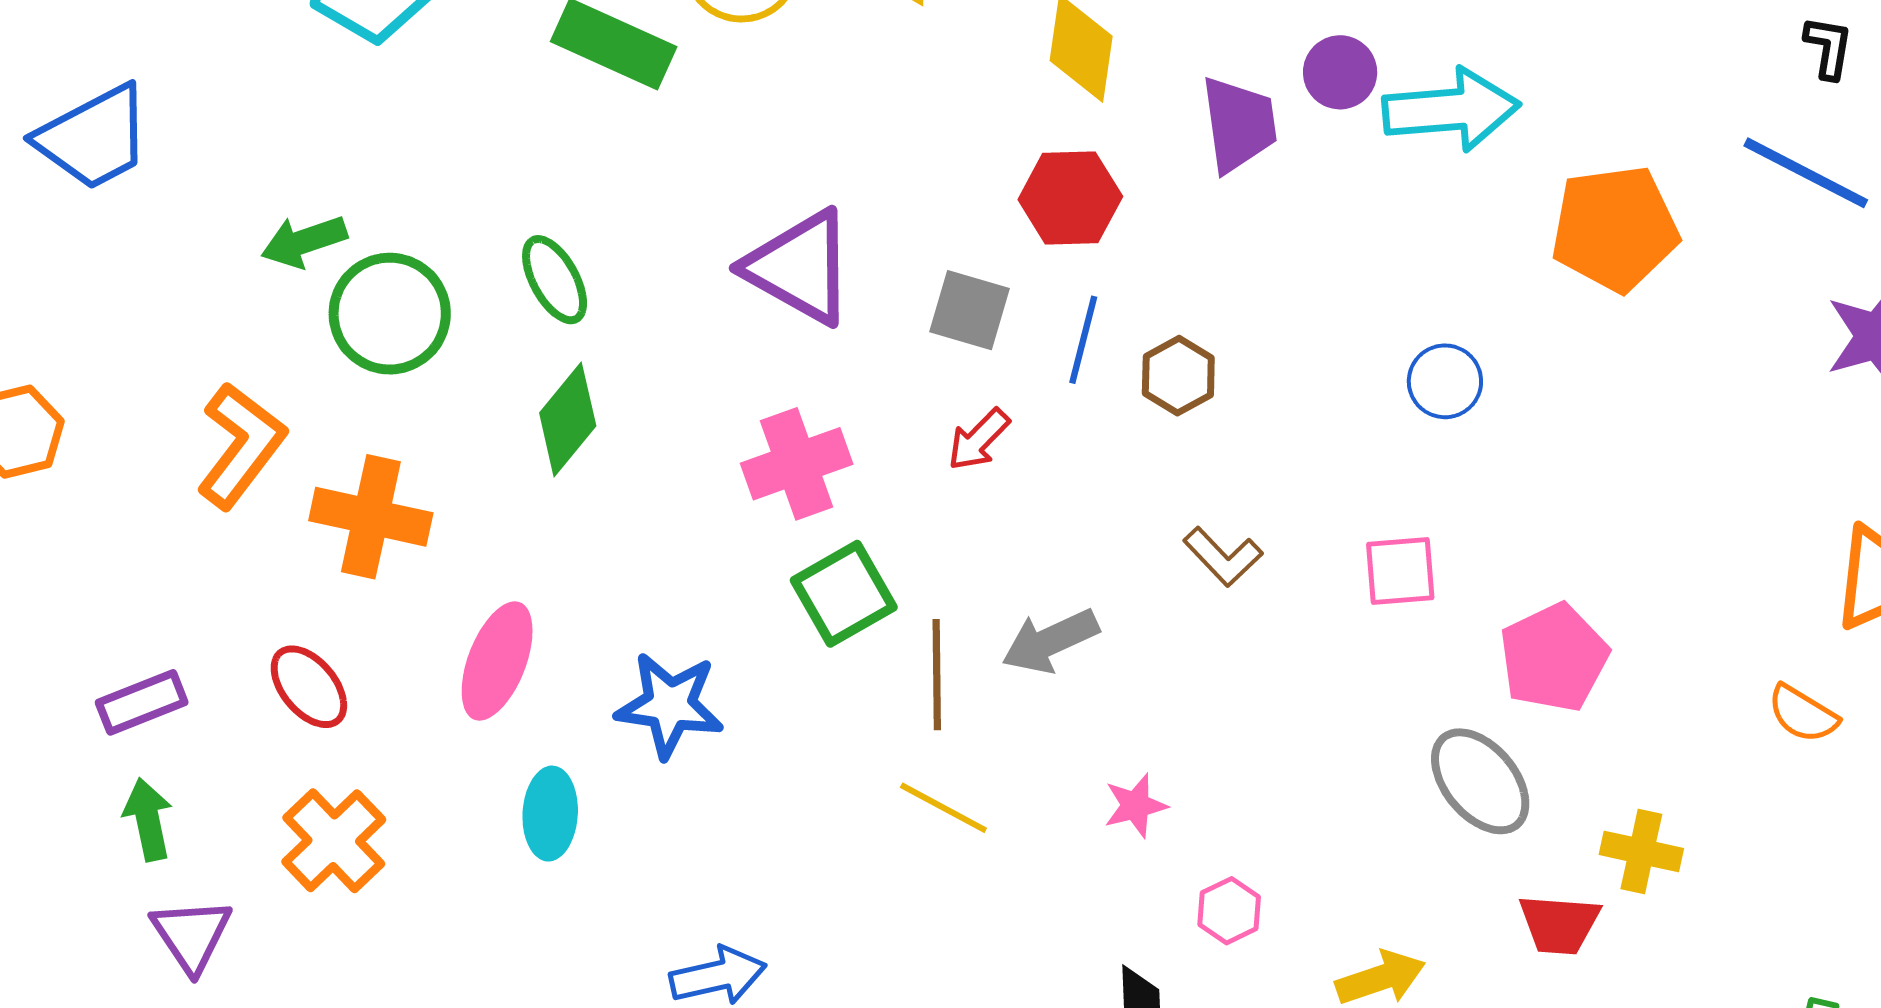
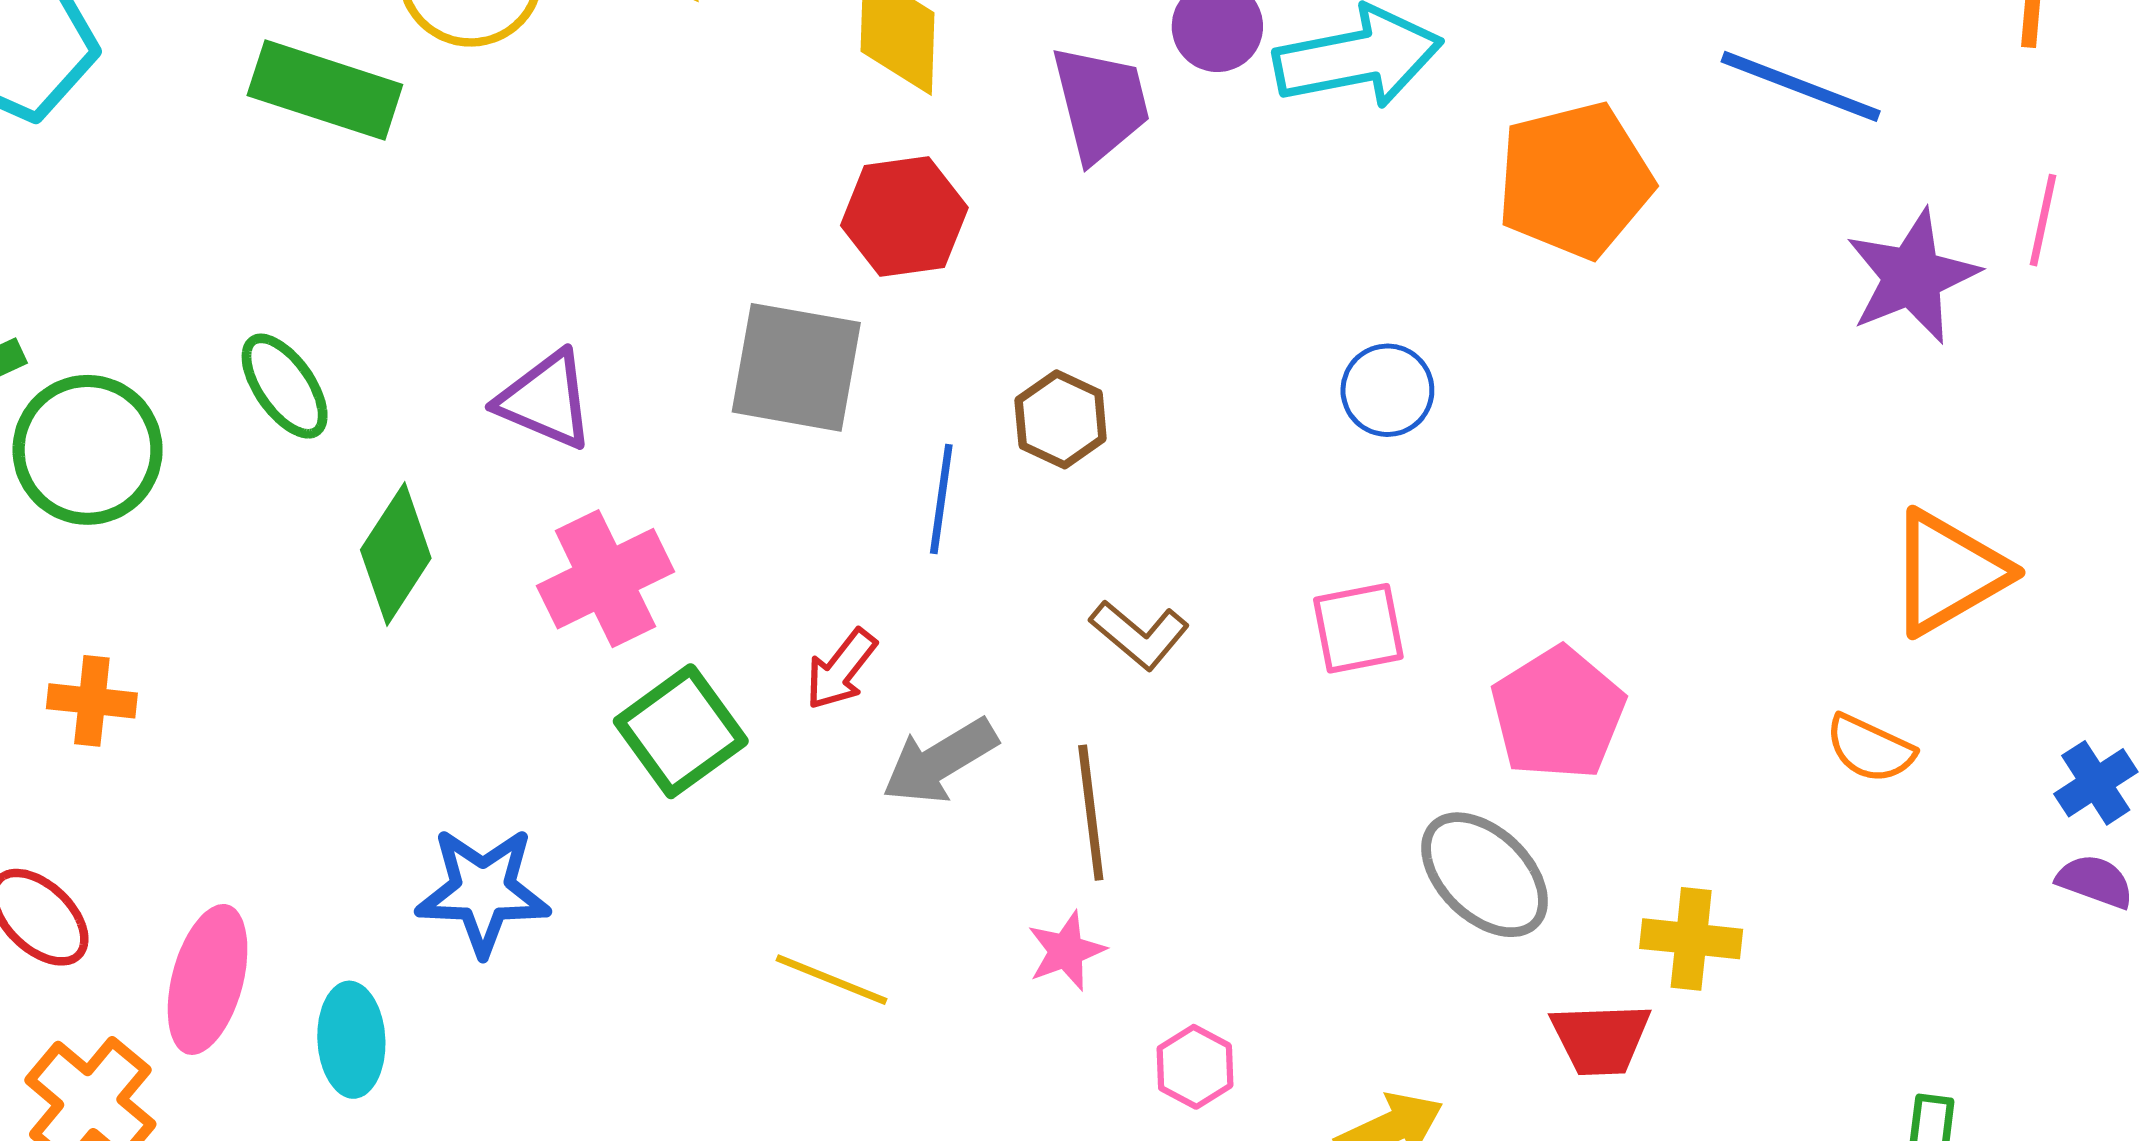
purple triangle: (800, 267) -> (546, 400), moved, size x0.7
gray square: (970, 310) -> (796, 367), size x1.4
blue line: (1083, 340) -> (941, 499), moved
green diamond: (568, 419) -> (396, 554), moved
red arrow: (979, 440) -> (841, 669), moved
orange cross: (371, 517) -> (92, 701), size x0.6
pink ellipse: (497, 661) -> (208, 979), moved
brown line: (937, 675) -> (1091, 813), moved

